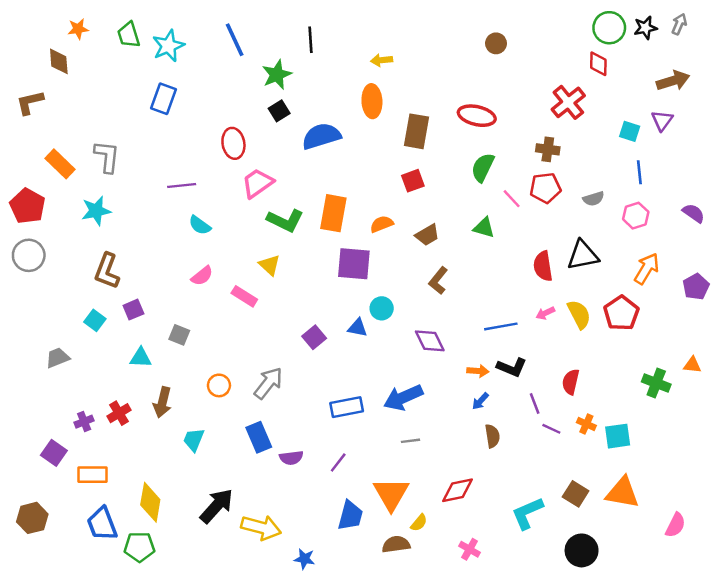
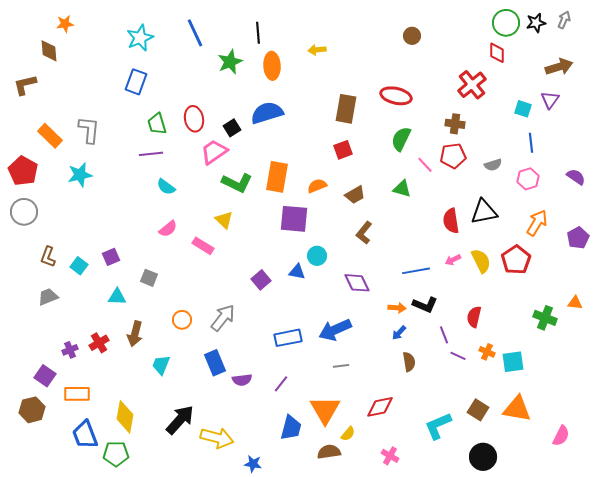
green trapezoid: (129, 35) -> (157, 124), moved
orange ellipse: (372, 101) -> (272, 66), moved
black square: (279, 111) -> (232, 128), moved
brown L-shape: (107, 271) -> (48, 257), moved, size x0.7
brown hexagon: (32, 518) -> (32, 410), moved

